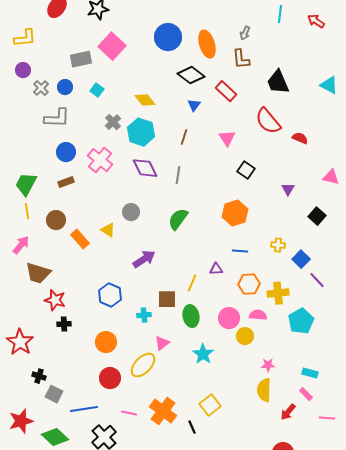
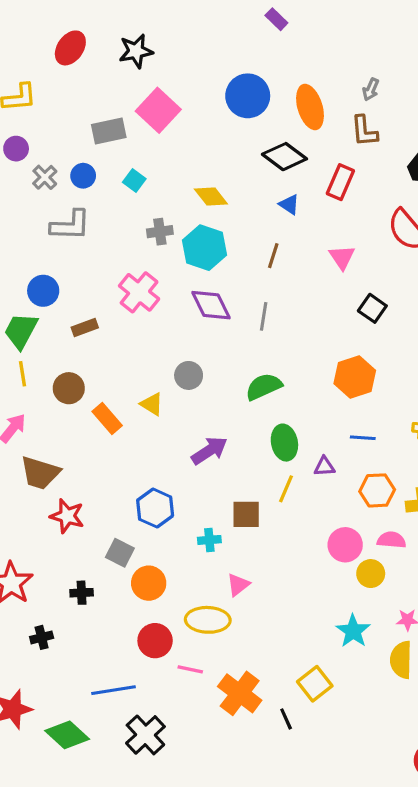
red rectangle: (226, 91) -> (340, 182), turned 70
blue triangle: (194, 105) -> (289, 204), turned -32
gray cross: (113, 122) -> (160, 232), turned 35
blue circle: (66, 152) -> (43, 291), moved
green semicircle: (178, 219) -> (264, 387), turned 30
green ellipse: (191, 316) -> (284, 443), moved
black cross: (64, 324) -> (82, 593), moved
cyan star: (203, 354) -> (353, 631), moved
yellow ellipse: (143, 365) -> (208, 620), turned 48
black cross: (39, 376) -> (42, 637), turned -32
gray square: (54, 394) -> (120, 553), moved
pink line: (129, 413) -> (190, 669), moved

